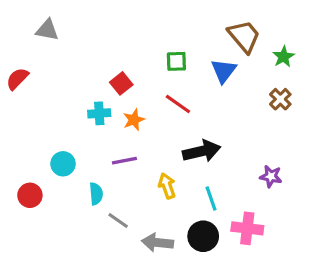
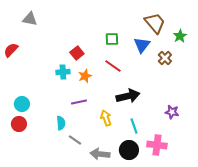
brown cross: (280, 99) -> (165, 58), moved
cyan circle: (63, 164) -> (22, 104), moved

